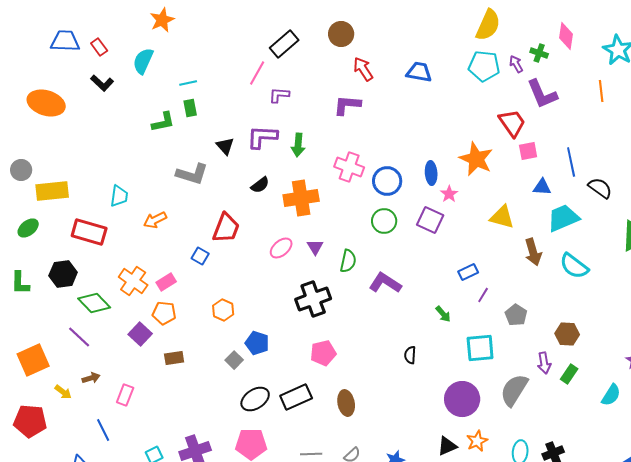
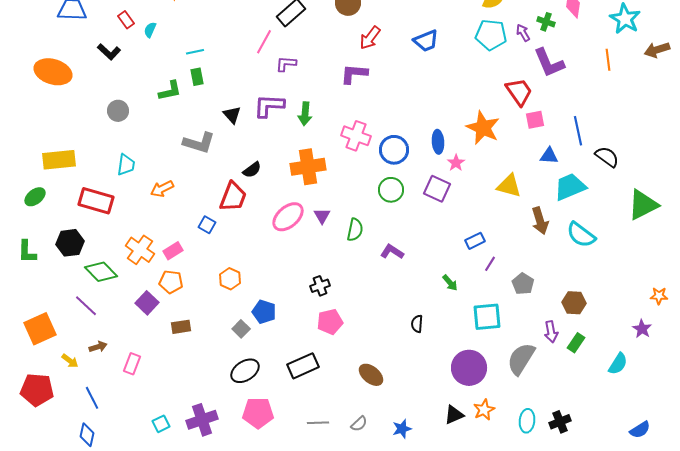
red rectangle: (99, 47) -> (126, 20), moved
cyan semicircle: (143, 61) -> (150, 30), size x0.6
red arrow: (363, 69) -> (370, 38), turned -110
blue trapezoid: (419, 72) -> (426, 41), turned 148
gray circle: (21, 170) -> (118, 111), moved
black semicircle: (260, 185) -> (252, 170), moved
pink ellipse: (281, 248) -> (288, 217), size x1.4
purple L-shape: (385, 283) -> (392, 252), size x0.7
black cross: (313, 299) -> (320, 286), moved, size x0.6
black ellipse: (255, 399) -> (245, 371), moved
brown ellipse: (346, 403) -> (371, 375), moved, turned -40
blue line: (103, 430) -> (92, 398), moved

